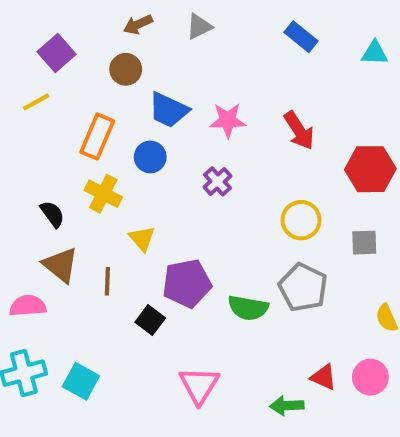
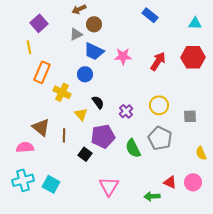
gray triangle: (199, 26) -> (76, 34), moved
blue rectangle: (301, 37) -> (150, 15), moved
brown circle: (126, 69) -> (94, 24), moved
yellow line: (36, 102) -> (29, 47), turned -72
red arrow: (299, 130) -> (158, 61), turned -114
orange rectangle: (97, 137) -> (42, 72), moved
red hexagon: (370, 169) -> (193, 57), moved
purple cross: (217, 181) -> (126, 111), moved
black semicircle: (52, 214) -> (98, 102), moved
green semicircle: (248, 308) -> (133, 148), turned 54

